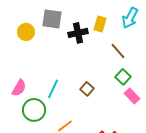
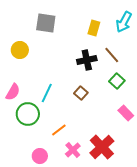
yellow circle: (26, 32) -> (20, 50), moved
black cross: (78, 33) -> (87, 60), moved
pink rectangle: (132, 96) -> (126, 113), moved

